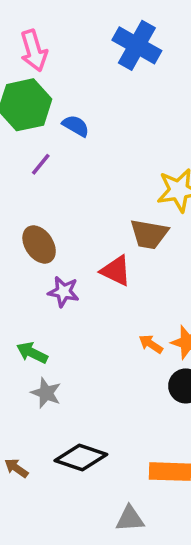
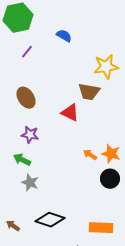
blue semicircle: (76, 126) -> (64, 36), moved
purple star: (63, 292) -> (30, 135), moved

